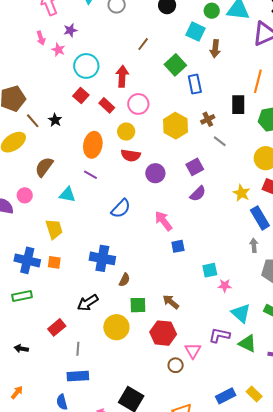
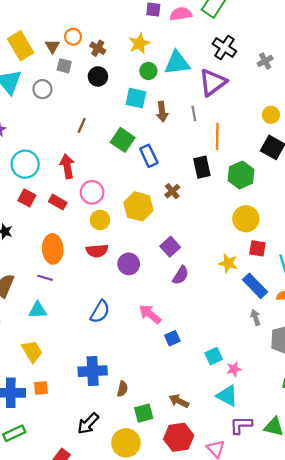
yellow circle: (126, 132) -> (100, 220), moved
gray line: (220, 141) -> (194, 113), moved, turned 56
purple line: (90, 175) -> (45, 278), moved
cyan triangle: (241, 313) -> (227, 396), moved

